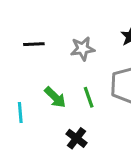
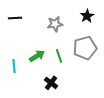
black line: (34, 44) -> (15, 18), moved
green arrow: (55, 97) -> (37, 56), turned -77

